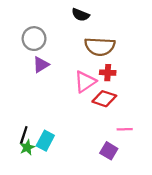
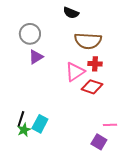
pink line: (125, 129) -> (110, 125), moved
purple square: (109, 151) -> (99, 142), moved

